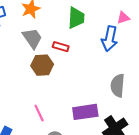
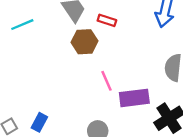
pink line: (39, 113) -> (107, 81), moved

